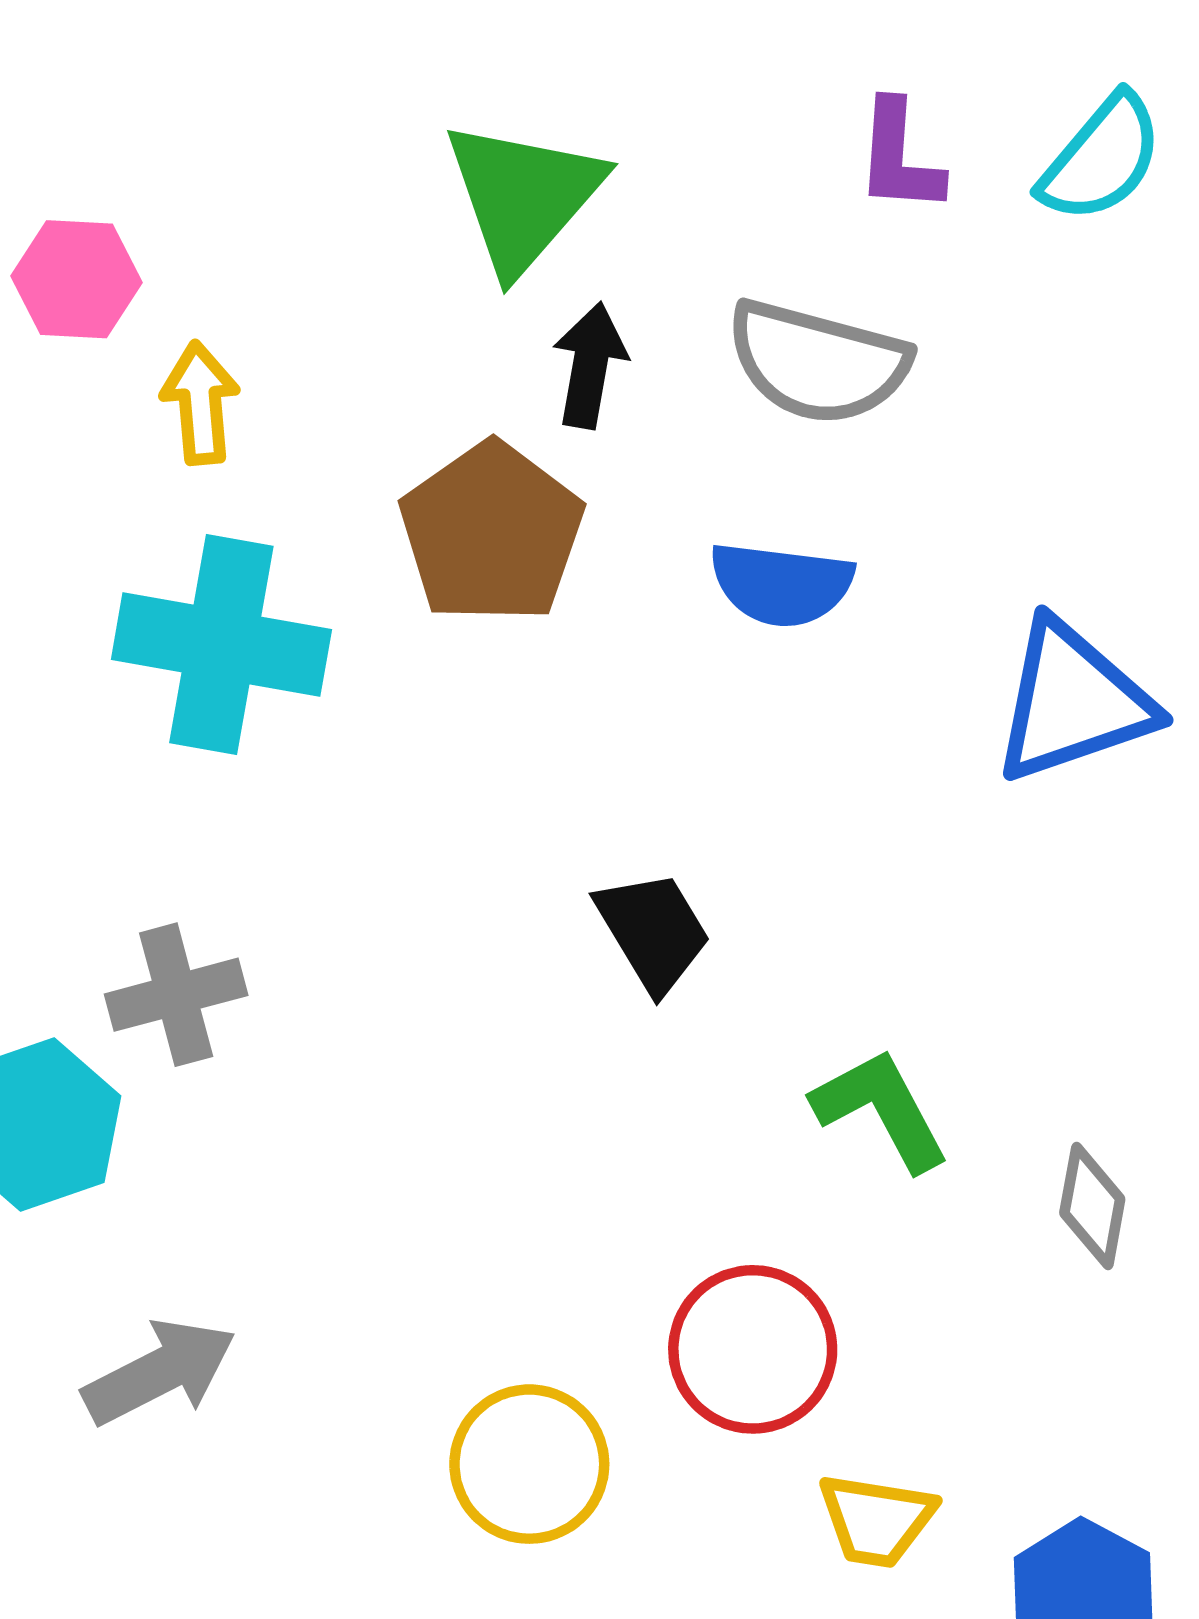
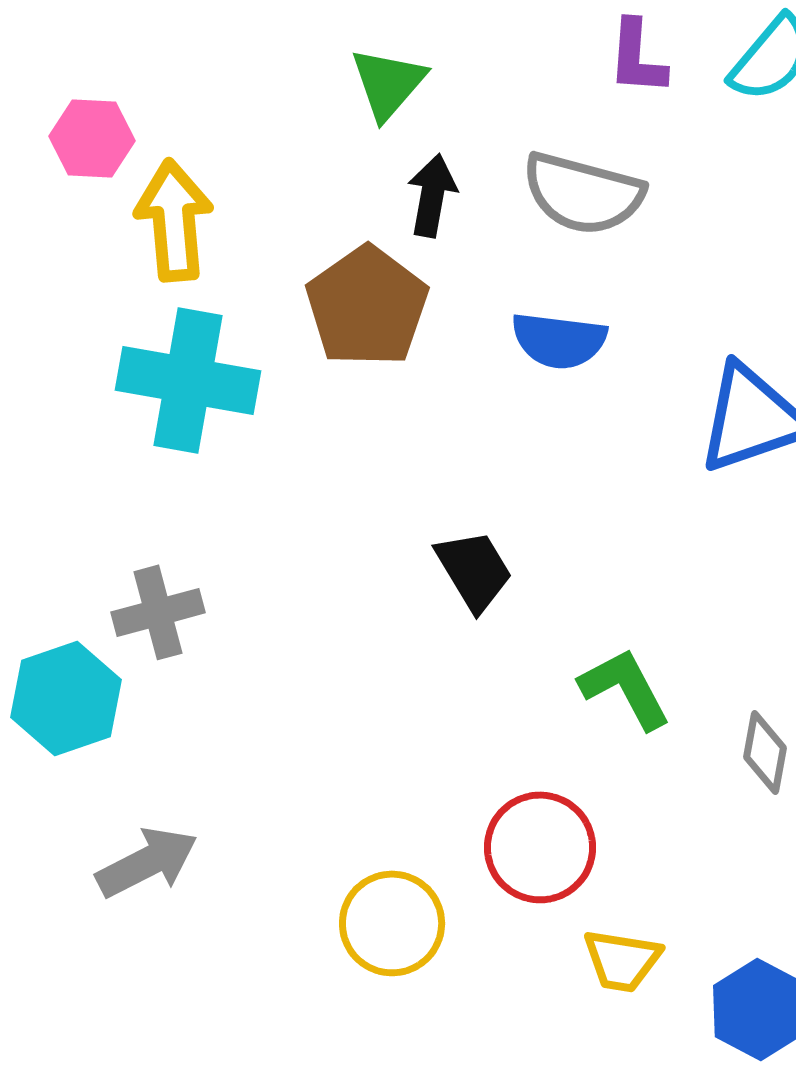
green triangle: (523, 196) -> (388, 83), size x0.7
yellow arrow: (200, 403) -> (174, 220), size x1.5

